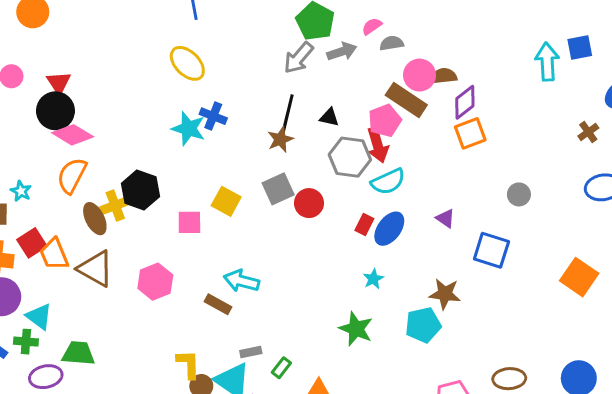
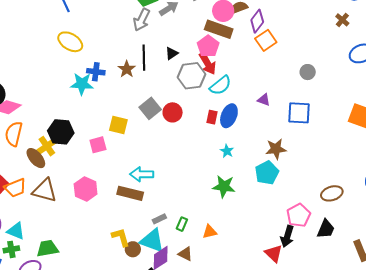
black triangle: (329, 117) -> (172, 53), turned -32
brown star: (280, 139) -> (127, 69), moved
orange trapezoid: (54, 254) -> (15, 188), turned -75
brown rectangle: (218, 304) -> (130, 193), size x1.4

